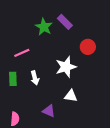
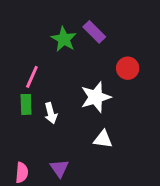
pink line: (22, 53) -> (32, 77), turned -42
green rectangle: (13, 79) -> (26, 104), moved
purple triangle: (49, 111) -> (59, 168), moved, turned 32

